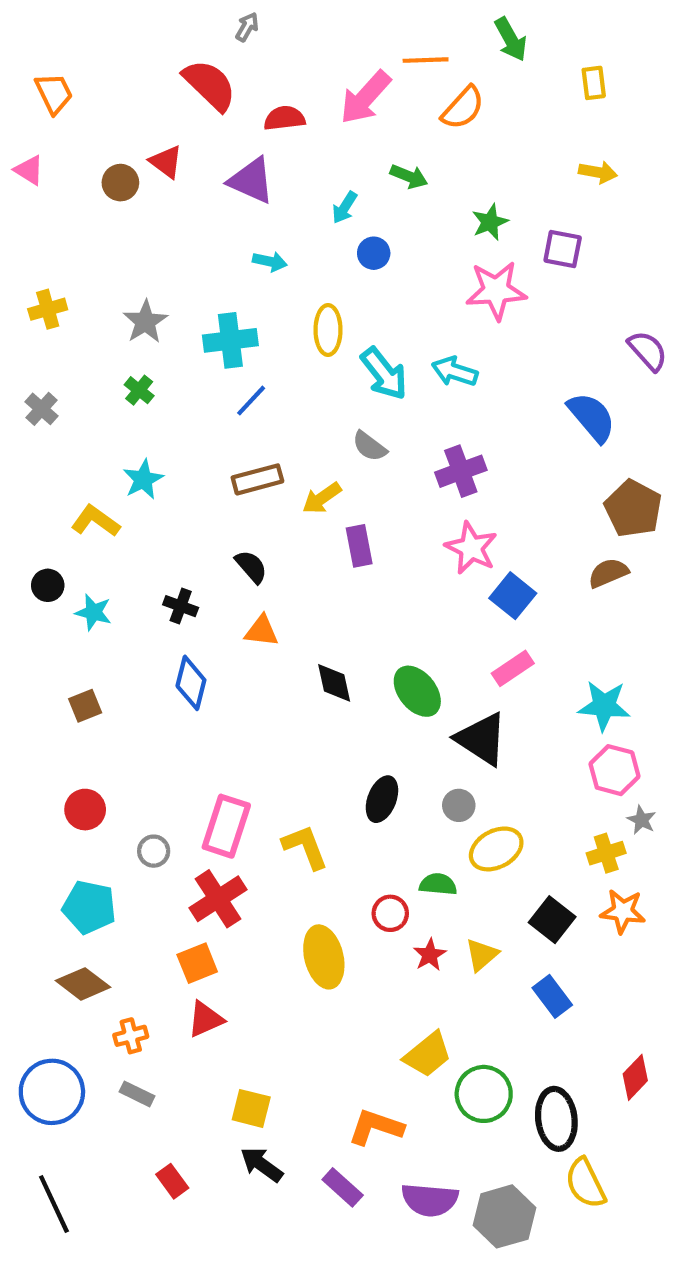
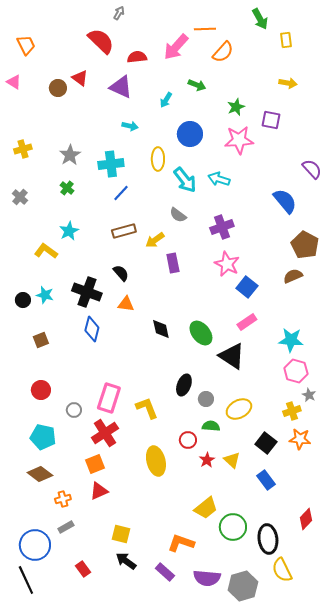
green arrow: (511, 39) -> (260, 19), moved
blue circle: (374, 253) -> (190, 134), moved, size x1.6
black circle: (48, 585) -> (23, 300), moved
black cross: (181, 606) -> (87, 292), size x1.8
gray circle: (459, 805) -> (206, 399), moved
yellow triangle: (482, 955) -> (232, 460), turned -36
blue circle: (52, 1092) -> (35, 545), moved
gray rectangle: (137, 1094) -> (66, 527), turned -56

